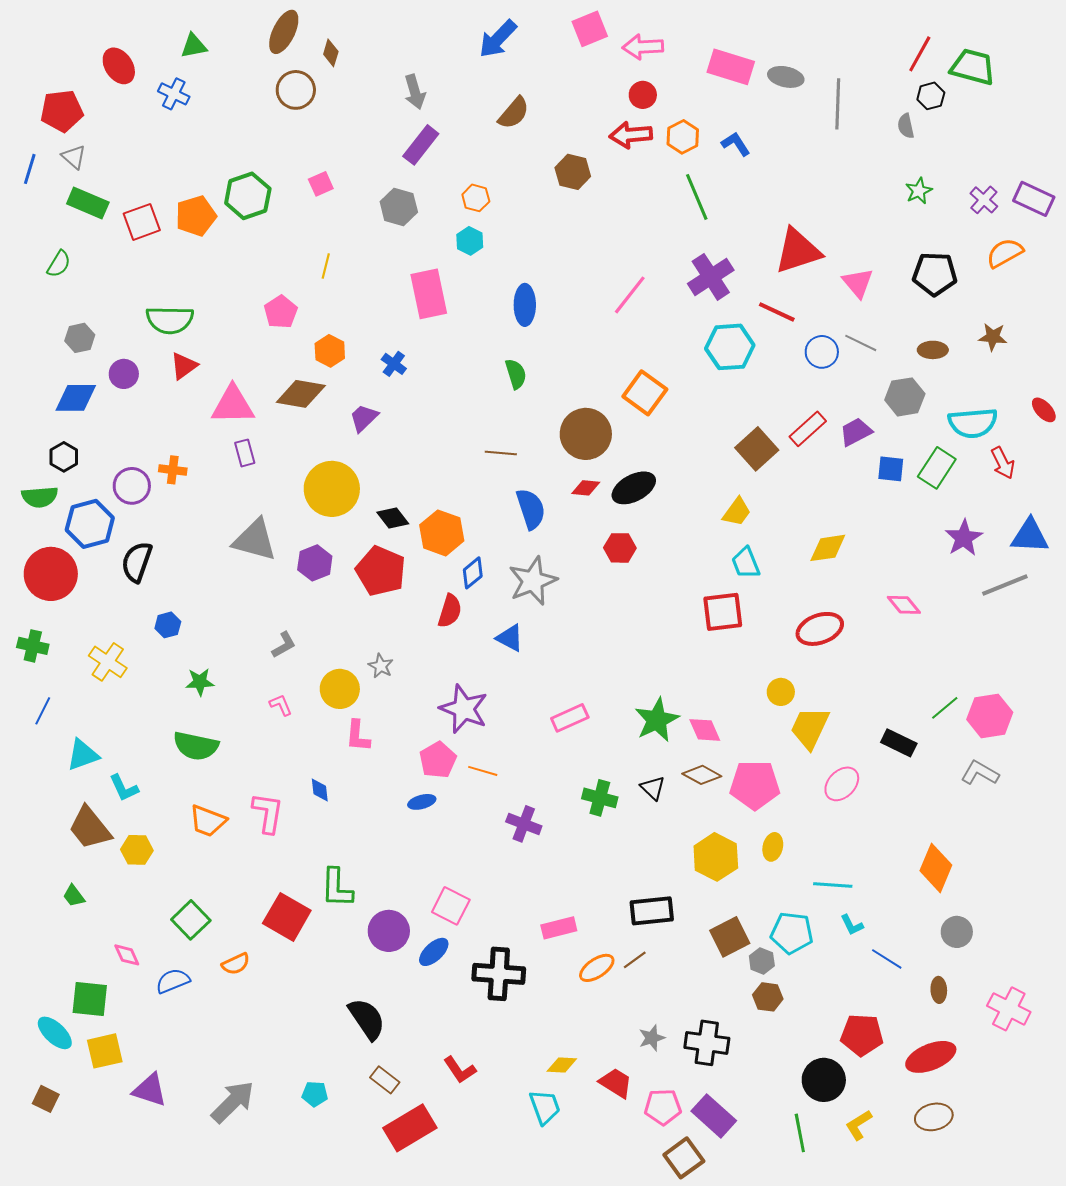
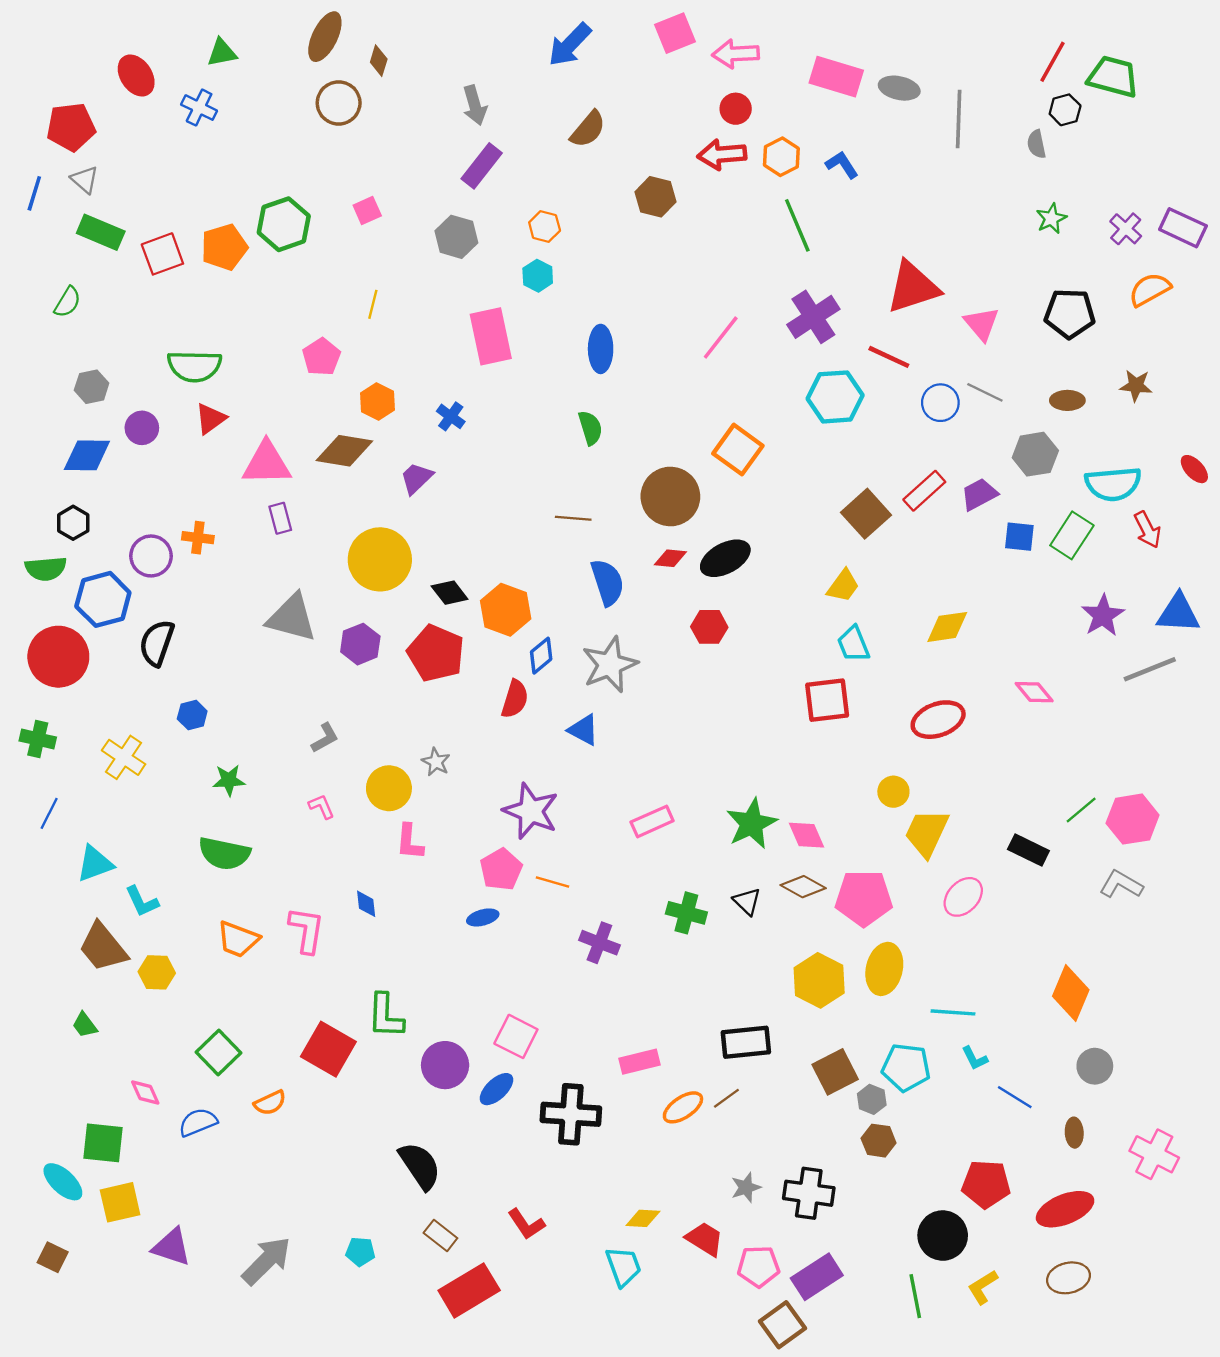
yellow ellipse: (773, 847) -> (884, 969), size x1.6
purple rectangle: (714, 1116) -> (817, 1277), turned -75

